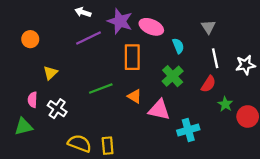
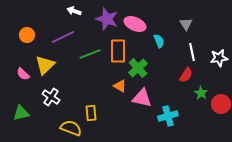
purple line: (89, 38) -> (63, 37), moved
yellow triangle: (50, 73) -> (45, 65), size x1.5
green cross: (173, 76) -> (138, 68), moved
green line: (101, 88) -> (90, 54), moved
pink semicircle: (32, 100) -> (23, 74), moved, turned -48
yellow rectangle: (108, 146) -> (91, 113), moved

